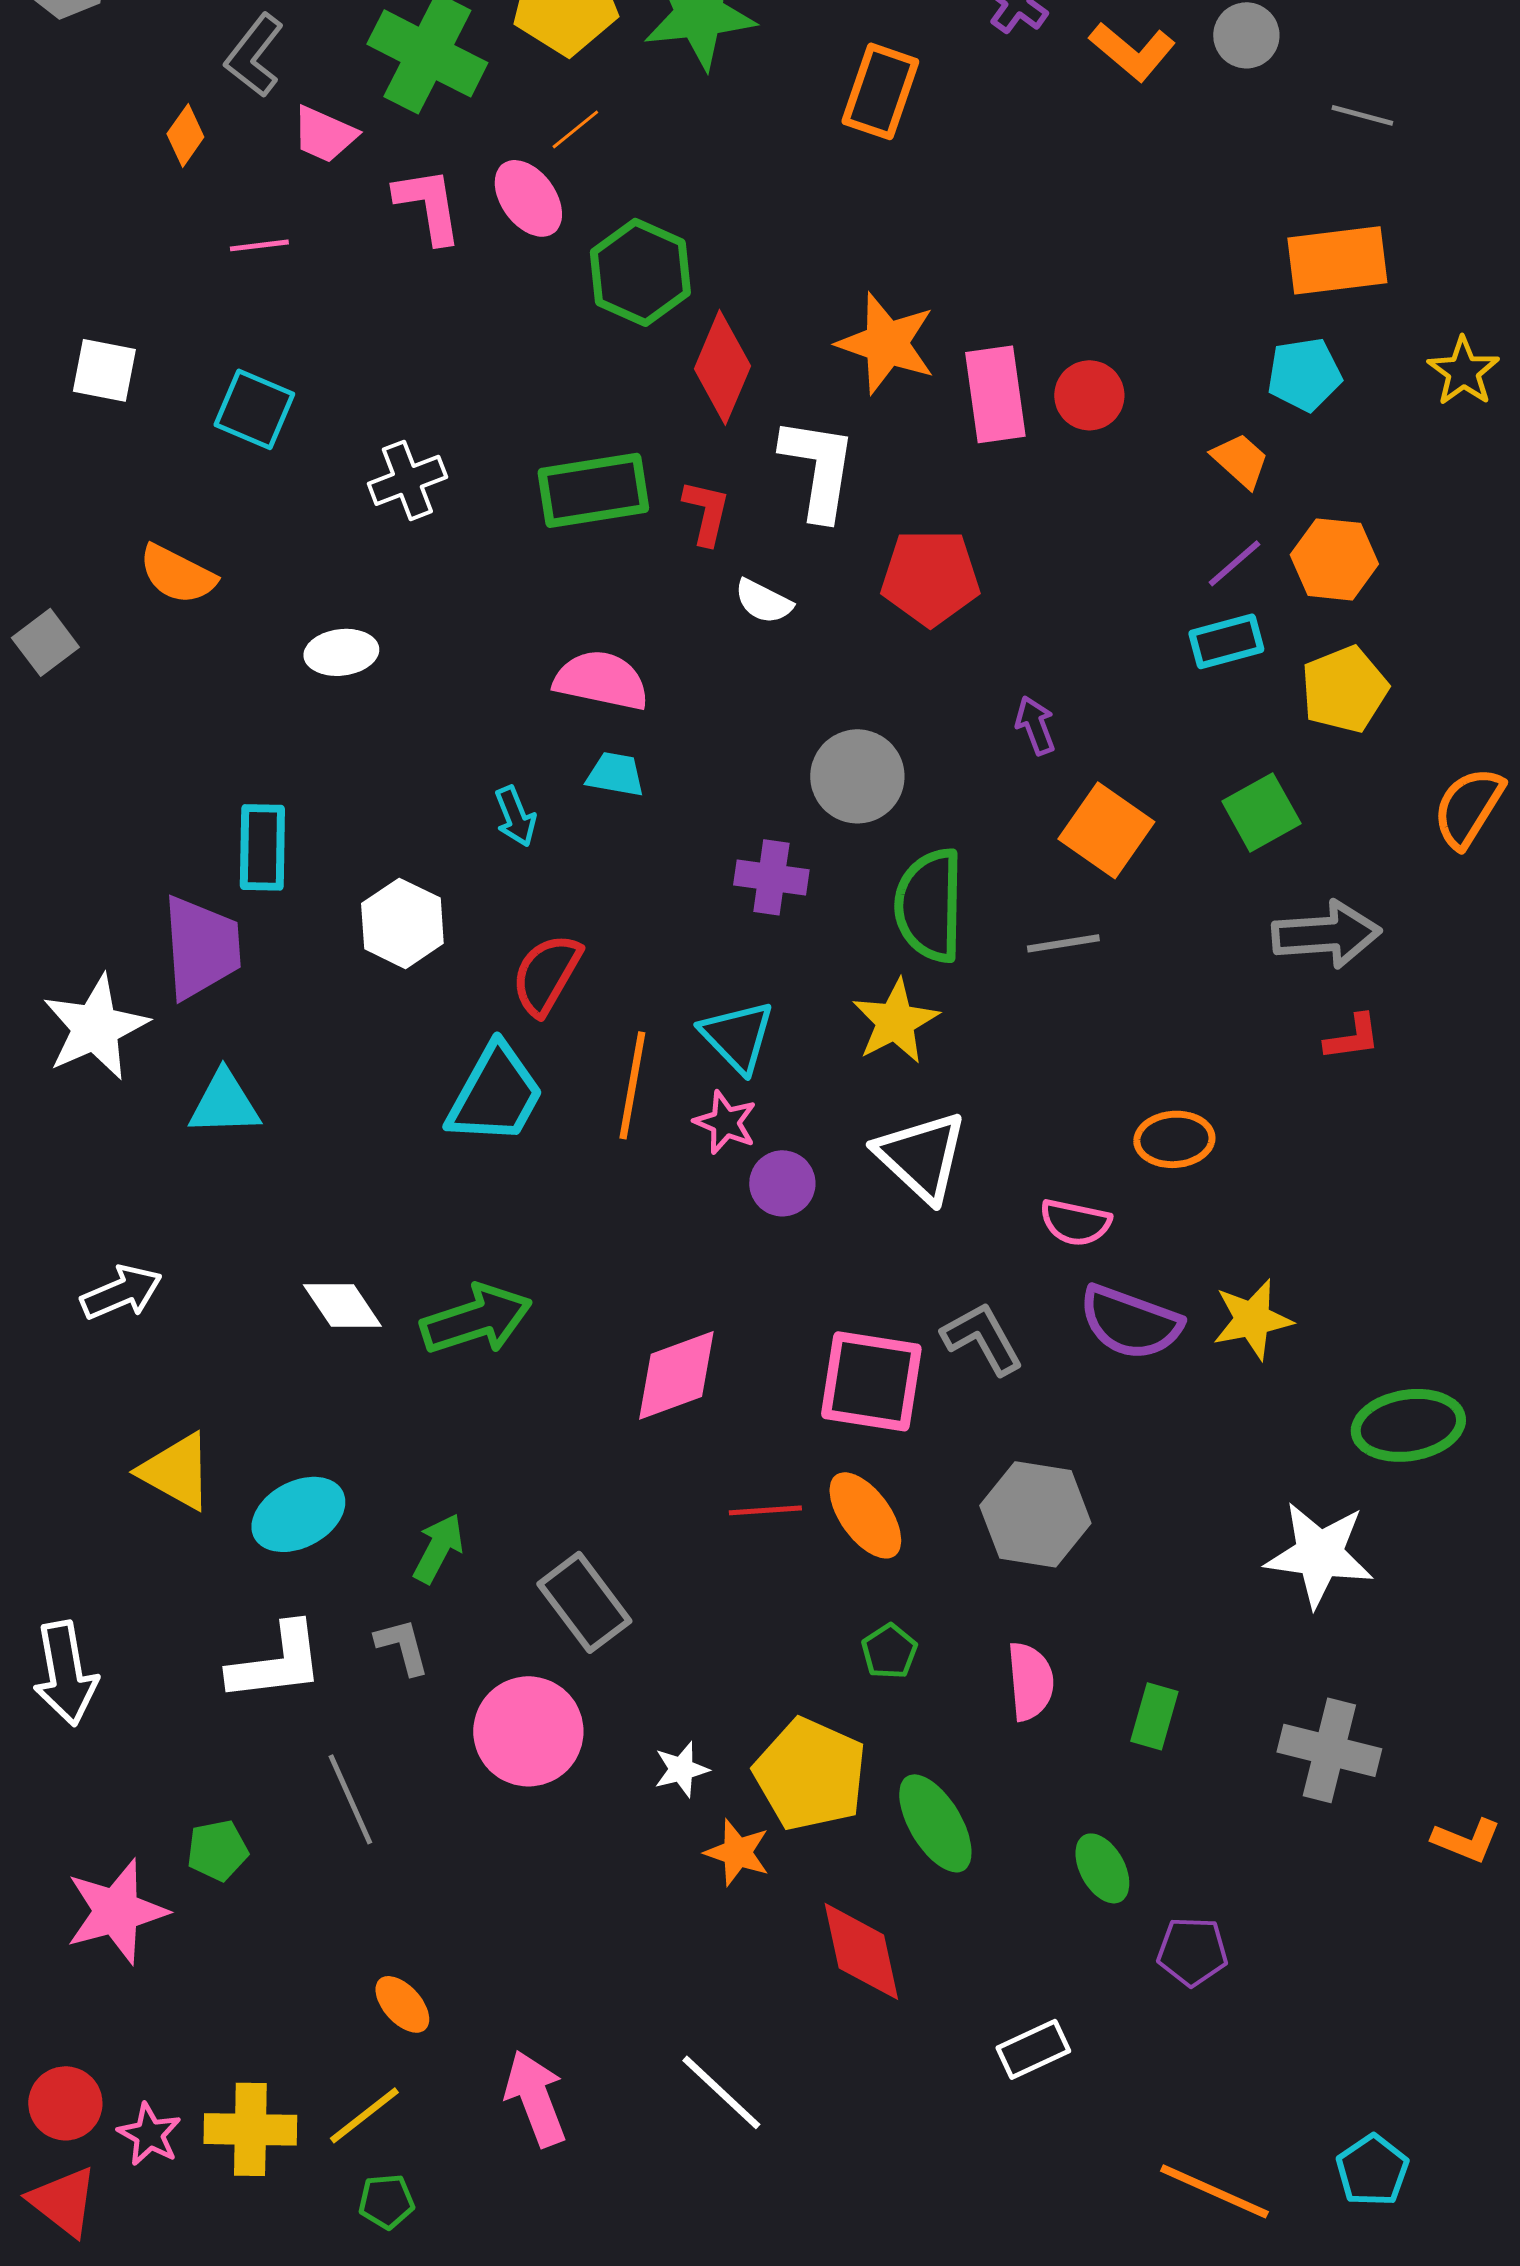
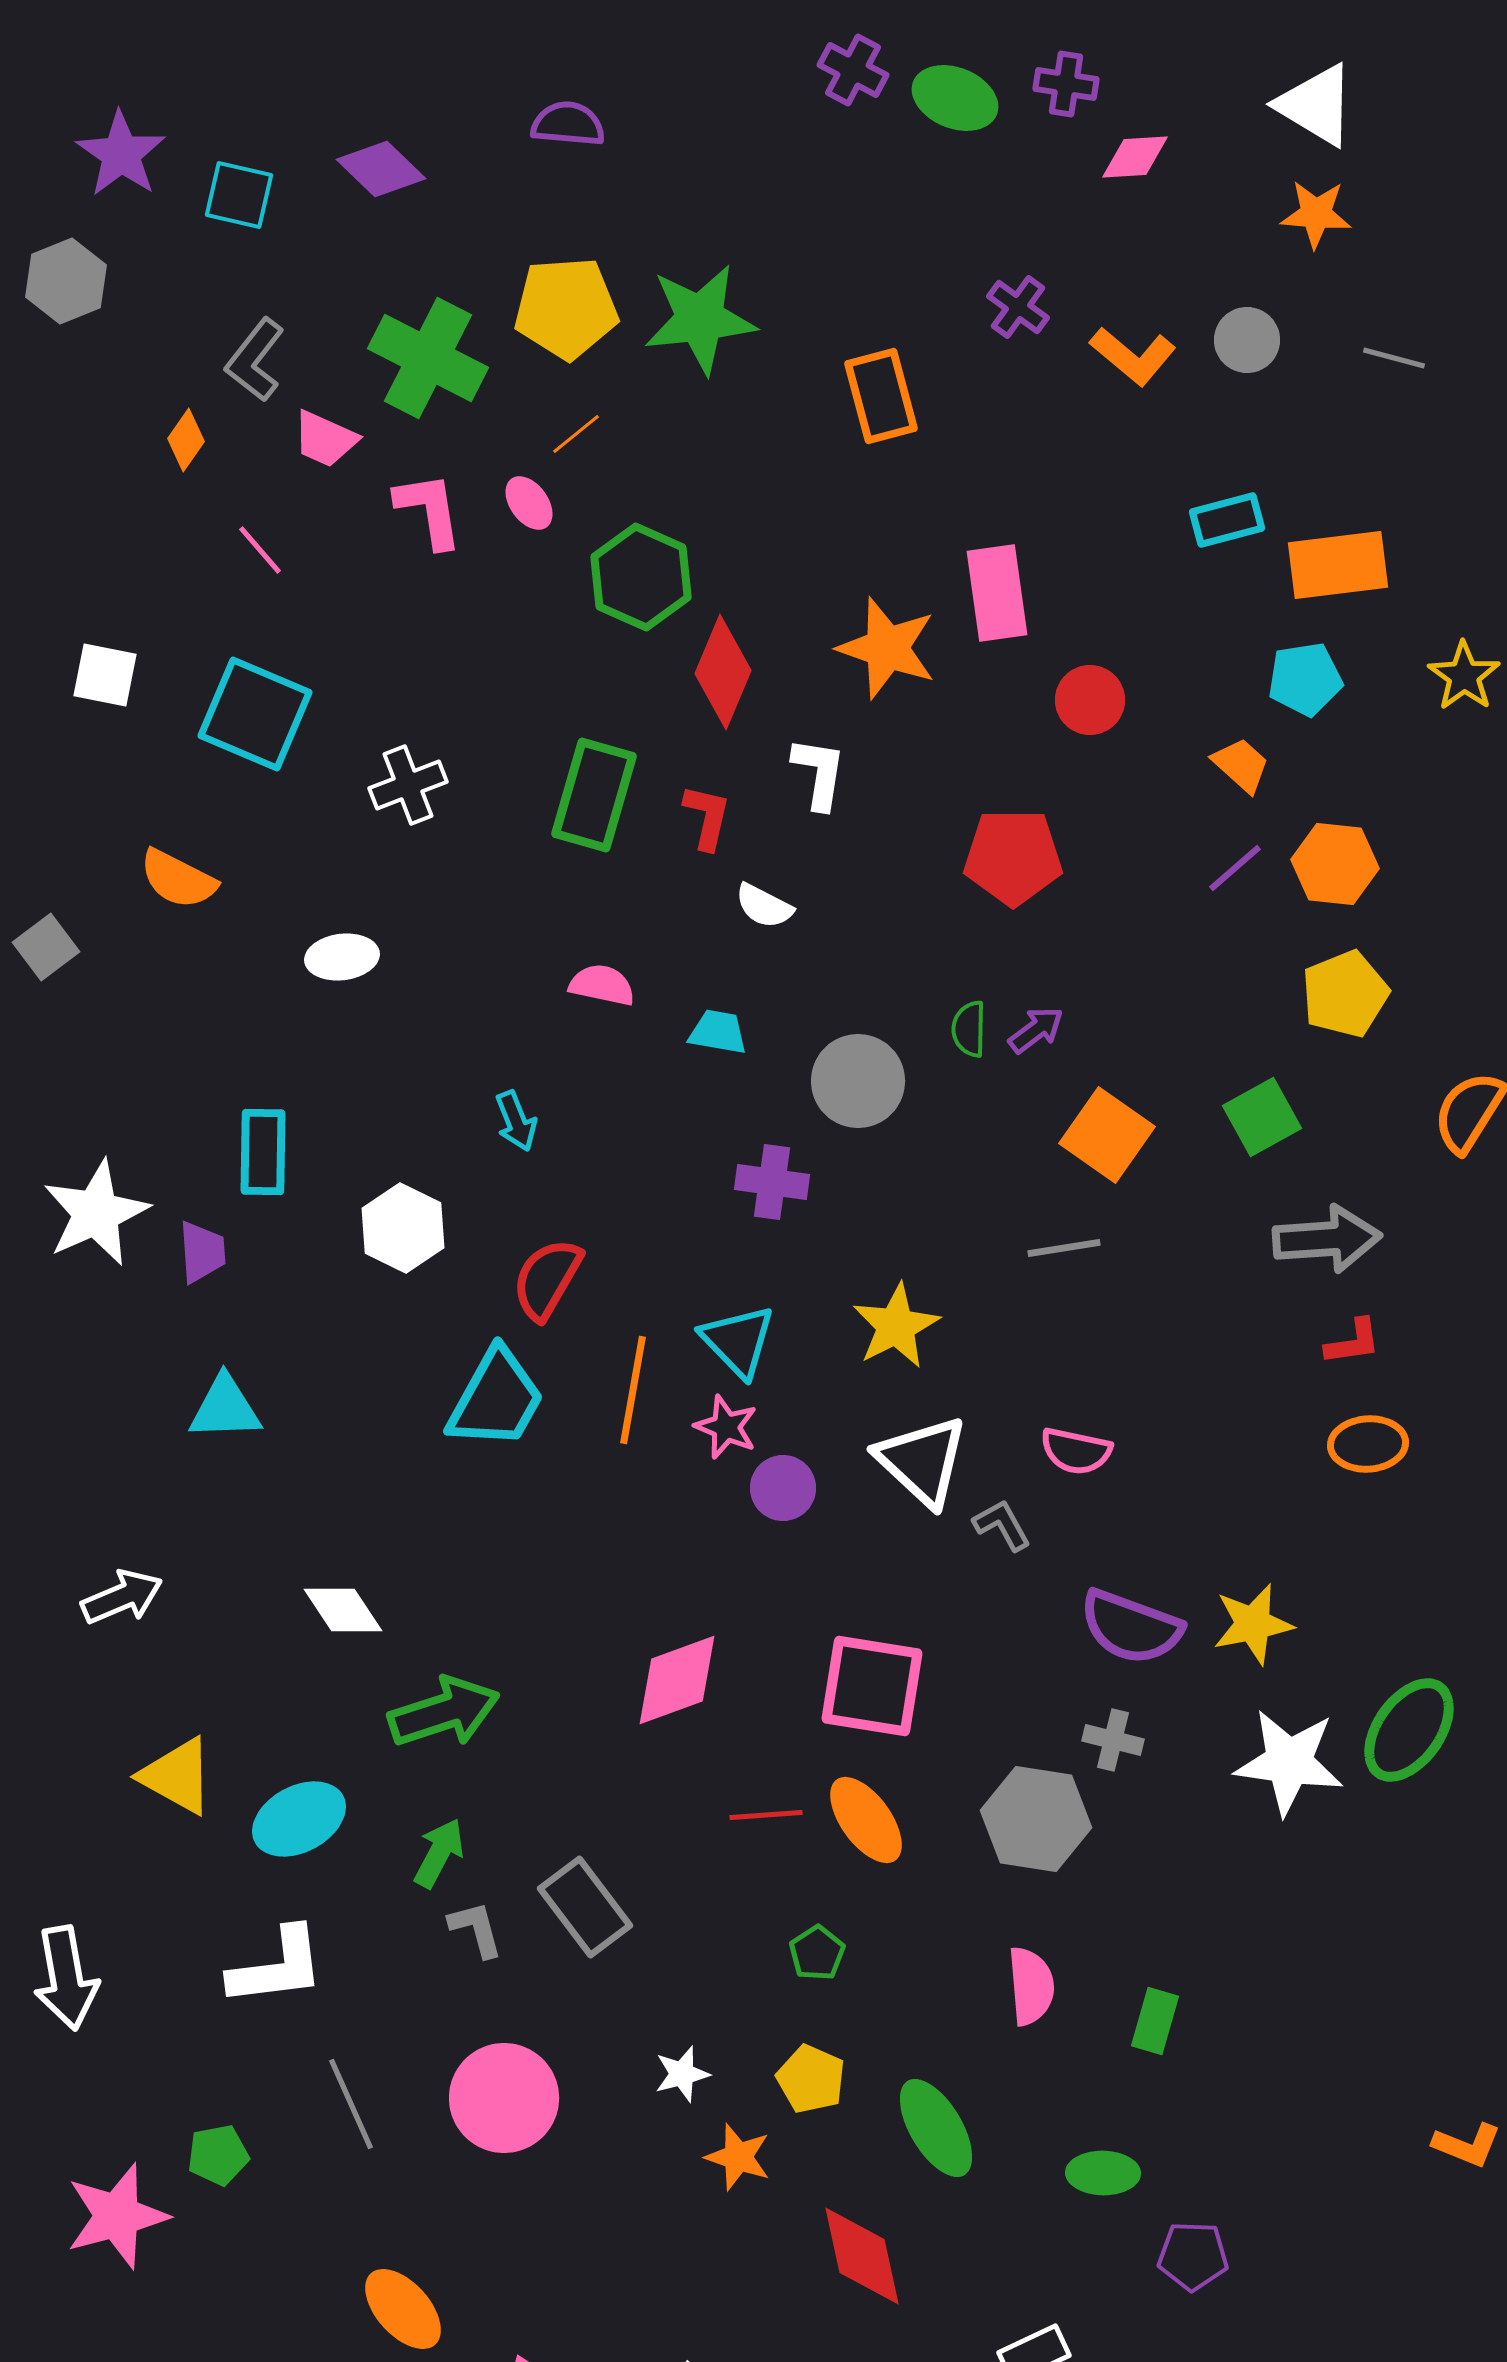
orange rectangle: (880, 91) -> (881, 396), turned -34
gray line: (1362, 115) -> (1394, 358), moved
pink ellipse: (528, 198) -> (529, 503), size x0.7
pink line: (259, 245) -> (260, 550), turned 56
pink rectangle: (995, 394) -> (997, 593), moved
cyan square: (254, 409) -> (255, 714), size x1.4
white L-shape: (818, 468) -> (819, 773), size x0.7
green rectangle: (593, 490) -> (594, 795), turned -65
red pentagon: (930, 577) -> (1013, 857), moved
cyan rectangle: (1226, 641) -> (1227, 520), moved
pink semicircle: (601, 680) -> (602, 985), size x0.7
purple arrow: (1035, 725) -> (1036, 1030), turned 74
cyan trapezoid: (615, 774) -> (718, 1032), moved
green semicircle: (929, 905) -> (969, 1029), moved, size x0.5
purple trapezoid: (201, 947) -> (202, 1252), size x0.6
white star: (95, 1027) -> (96, 1213), moved
orange ellipse: (1174, 1139) -> (1368, 1444), moved
pink semicircle: (1075, 1222) -> (1076, 1451), moved
green arrow: (476, 1319) -> (444, 1712), moved
gray L-shape: (982, 1338) -> (1002, 1525), moved, size x0.7
green ellipse: (1408, 1425) -> (1409, 1730), turned -46
white star: (1319, 1554) -> (1289, 1762), moved
gray L-shape: (402, 1646) -> (476, 1929), moved
green pentagon: (889, 1651) -> (817, 1953), moved
pink circle: (528, 1731) -> (504, 2098), moved
gray cross: (1329, 1750) -> (1113, 1740), moved, size x0.6
yellow pentagon: (810, 1774) -> (811, 2079), size x0.6
green ellipse: (1102, 1868) -> (1103, 2173), turned -60
orange ellipse: (402, 2004) -> (403, 2309), size x1.4

